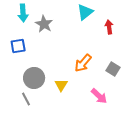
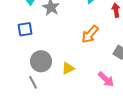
orange arrow: (83, 63) -> (90, 34), moved
yellow triangle: (61, 85) -> (68, 68), turned 32

